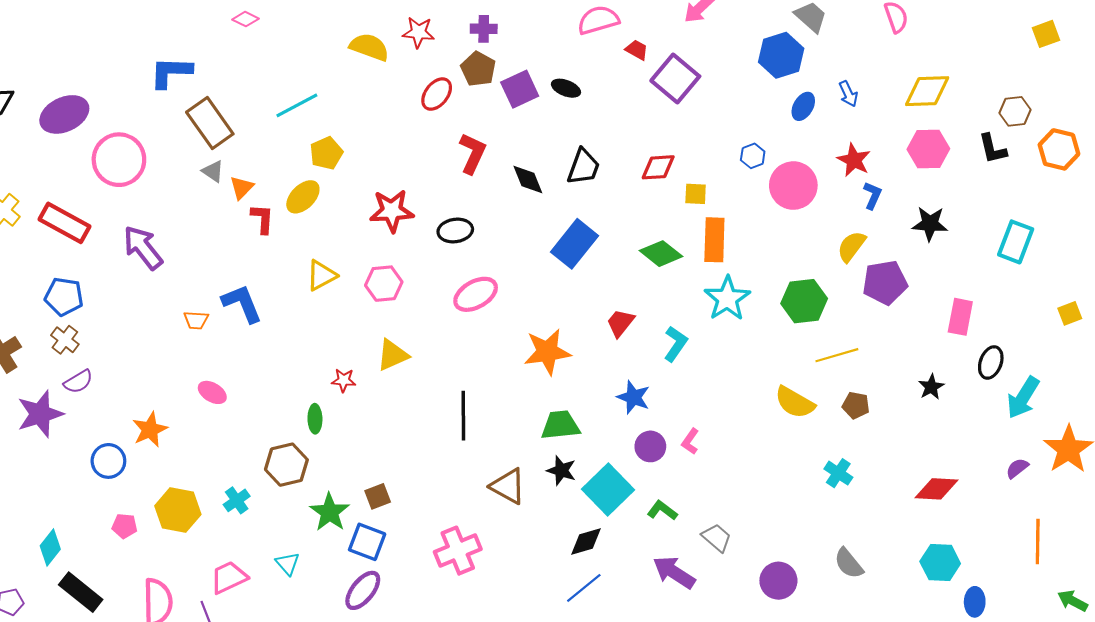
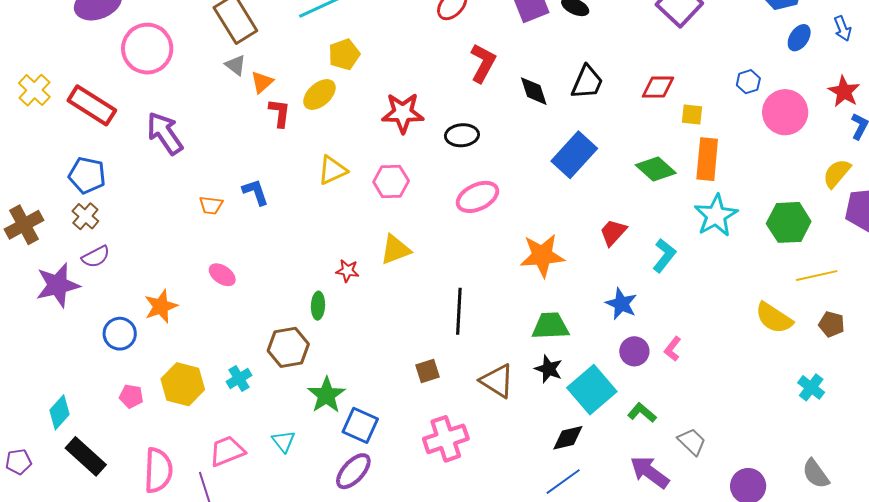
blue L-shape: (242, 303) -> (256, 192), size x0.7
brown square: (378, 496) -> (427, 371), moved

